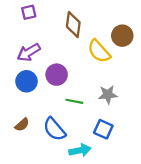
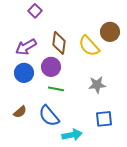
purple square: (29, 12) -> (35, 11), moved, turned -32
brown diamond: (73, 24) -> (59, 43), moved
green line: (74, 101) -> (56, 89), moved
blue square: (103, 129) -> (104, 119), moved, turned -30

